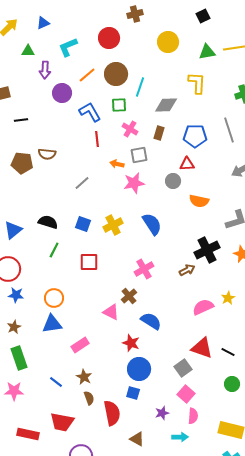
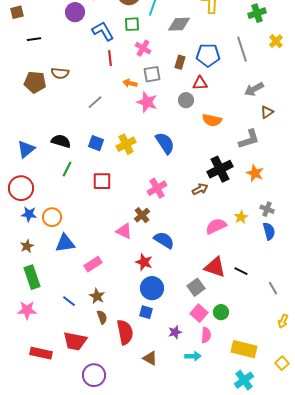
brown rectangle: (159, 133) -> (180, 62), moved
pink star: (134, 183) -> (147, 102), turned 30
orange circle: (54, 298) -> (52, 217), moved
green circle: (232, 384) -> (221, 312), moved

